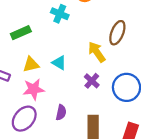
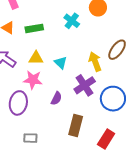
purple cross: (92, 81) -> (85, 85), size x1.5
purple semicircle: (61, 112) -> (56, 98), moved
purple ellipse: (24, 119) -> (18, 103), turned -45

